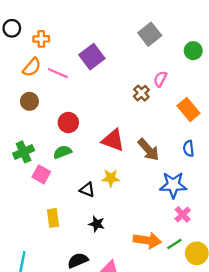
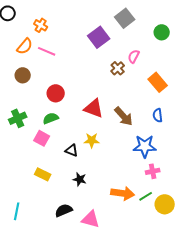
orange cross: (41, 39) -> (41, 25), moved, turned 32
purple square: (92, 57) -> (99, 37), moved
pink square: (41, 174) -> (42, 138), moved
pink cross: (183, 214) -> (153, 171), turned 32
yellow rectangle: (53, 218) -> (43, 174), turned -56

